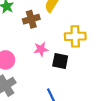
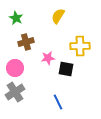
brown cross: (31, 19) -> (26, 42), moved

